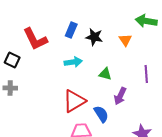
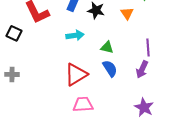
gray cross: (10, 88) -> (12, 74), moved
purple arrow: (120, 96) -> (142, 69), moved
blue semicircle: (101, 114) -> (110, 68), moved

